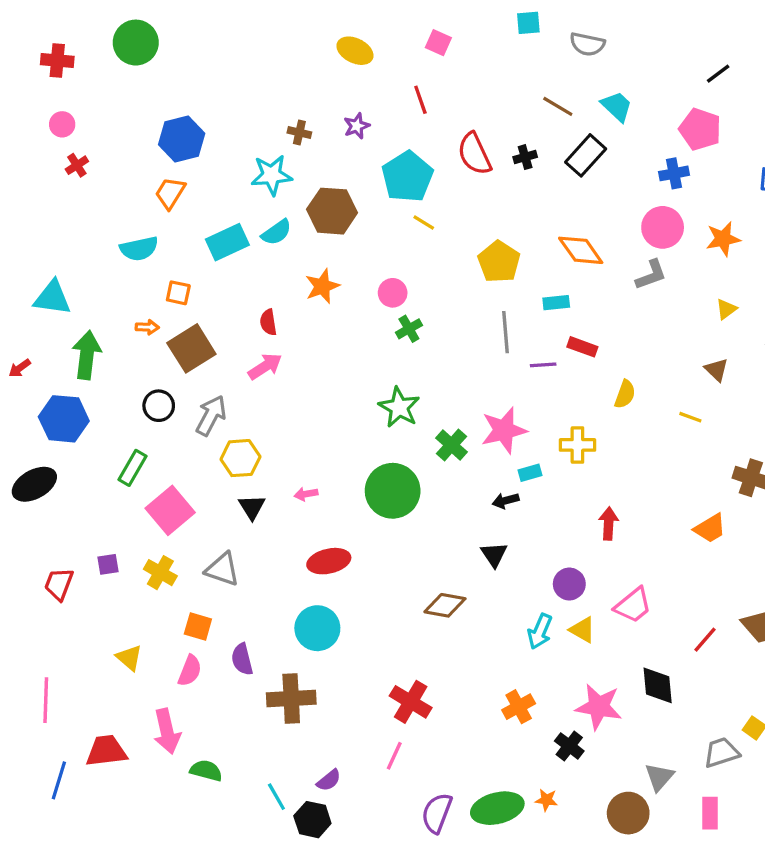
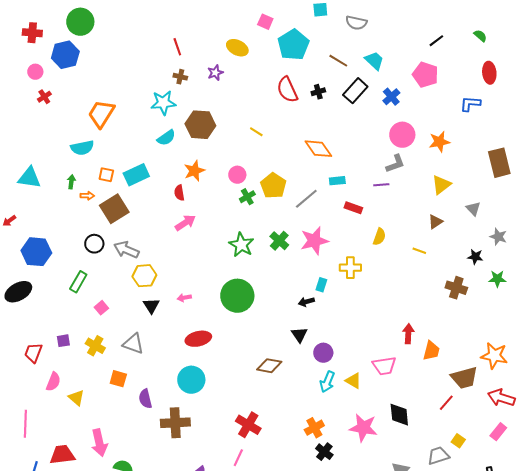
yellow ellipse: (355, 51) -> (237, 48), moved
red line: (420, 100) -> (177, 47), moved
blue hexagon: (182, 139) -> (65, 55), moved
blue cross: (674, 173) -> (391, 97), moved, turned -30
cyan pentagon: (407, 177) -> (293, 45), moved
orange trapezoid: (170, 193) -> (101, 114), size x1.4
cyan rectangle: (227, 242) -> (136, 175), moved
orange diamond: (581, 250) -> (318, 149), moved
yellow pentagon: (499, 262) -> (273, 186), moved
yellow triangle: (726, 309) -> (441, 185), size x1.5
red semicircle: (268, 322) -> (179, 193), moved
gray line: (505, 332) -> (306, 199), turned 55
green arrow: (87, 355) -> (71, 182), moved, size x0.5
purple line: (543, 365) -> (381, 185), moved
pink arrow: (265, 366) -> (185, 223), moved
brown triangle: (717, 370) -> (435, 222), turned 42
gray arrow: (211, 416) -> (126, 250), turned -95
pink star: (504, 430) -> (314, 241), moved
green cross: (452, 445) -> (279, 241), moved
cyan rectangle: (530, 473) -> (321, 285), turned -56
pink square: (170, 510) -> (101, 308), size x0.5
red arrow: (609, 523) -> (408, 334), moved
orange trapezoid: (710, 528) -> (431, 351), moved, turned -45
purple circle: (569, 584) -> (323, 353), moved
pink trapezoid: (633, 605) -> (384, 366), turned 30
red line: (705, 640) -> (446, 403), moved
pink semicircle: (190, 671) -> (53, 382), moved
black cross: (569, 746) -> (324, 452), moved

